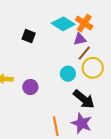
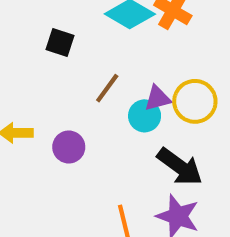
purple triangle: (80, 39) -> (158, 98), moved
brown line: (84, 53) -> (107, 88), moved

